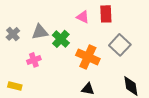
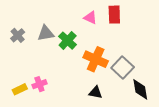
gray square: (120, 45) -> (123, 68), moved
pink cross: (34, 60) -> (39, 84), moved
yellow rectangle: (15, 86) -> (20, 89), turned -40

